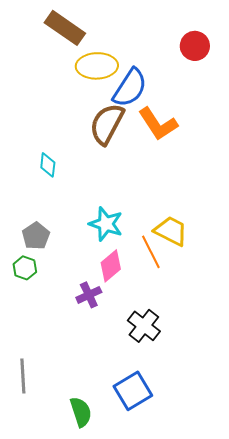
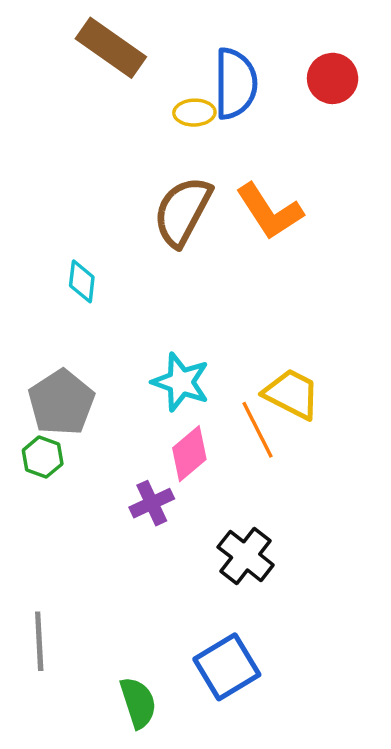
yellow ellipse: (97, 66) -> (194, 113), moved, size x0.6
blue semicircle: (130, 88) -> (235, 84), moved, turned -33
gray pentagon: (36, 236) -> (61, 402), size x1.4

